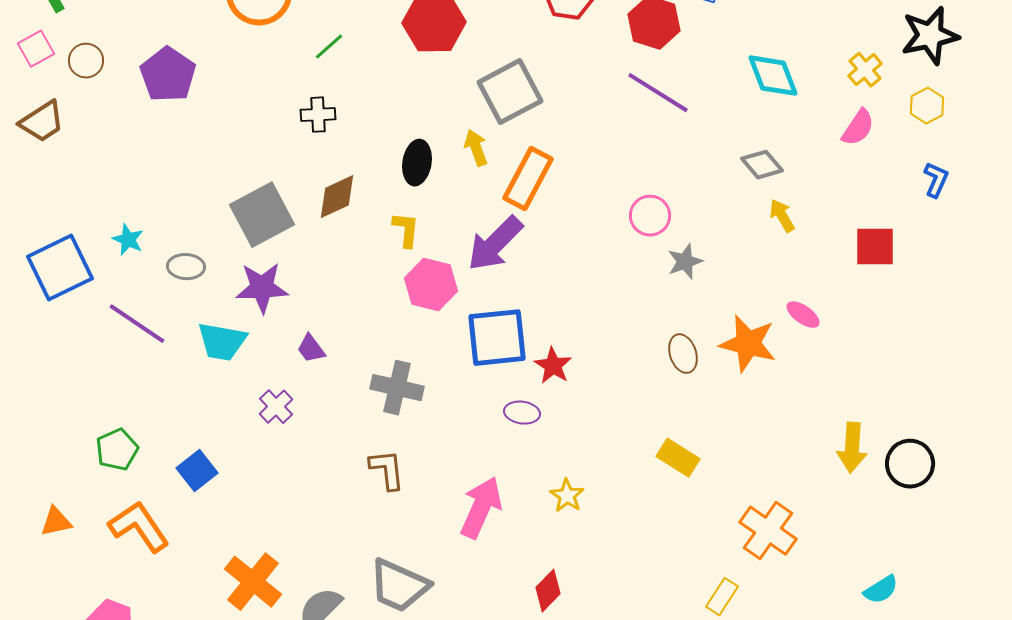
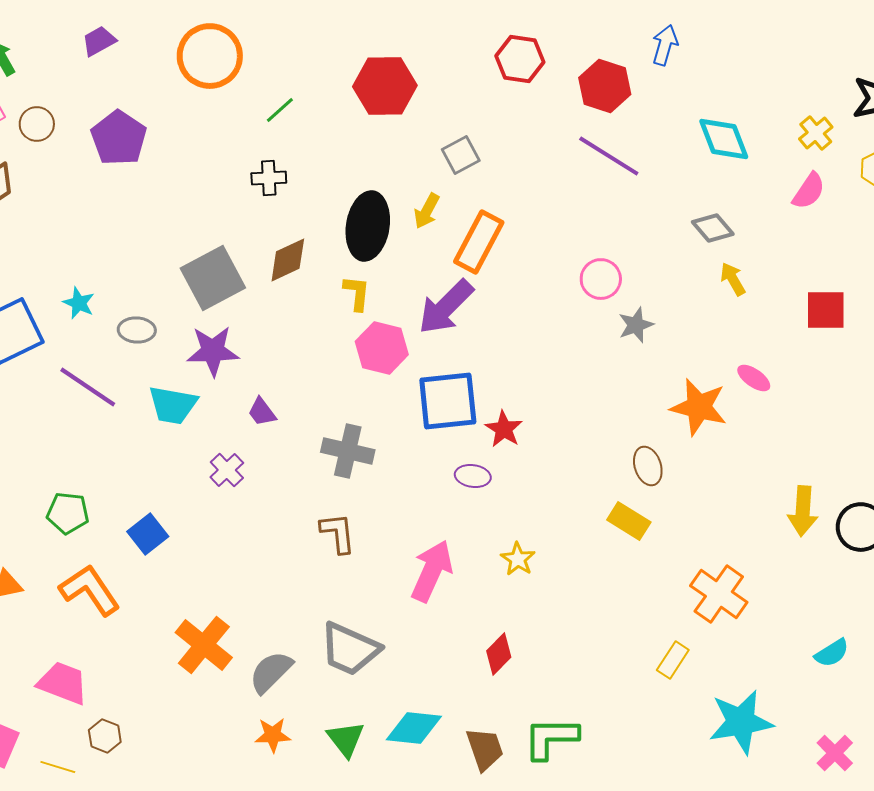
gray square: (510, 92) -> (461, 155), size x0.6
yellow arrow: (476, 148) -> (427, 211), turned -132
black ellipse: (417, 163) -> (368, 226), size x1.5
brown ellipse: (683, 354) -> (648, 466), moved
green pentagon: (117, 450) -> (68, 513), turned 30

